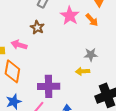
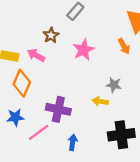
pink star: (70, 16) -> (84, 50), moved
brown star: (37, 27) -> (51, 35), moved

